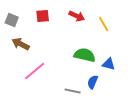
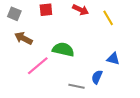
green semicircle: (85, 55) -> (63, 49), moved

